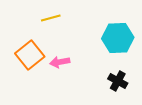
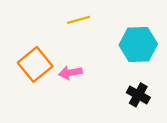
yellow line: (51, 18) -> (79, 20), moved

